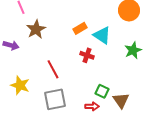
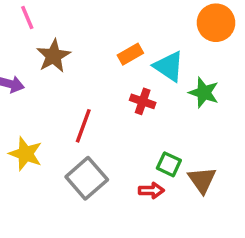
green star: (133, 50) -> (204, 93), moved, turned -30
red line: (53, 69) -> (83, 126), turned 48
gray square: (55, 99) -> (87, 178), turned -30

